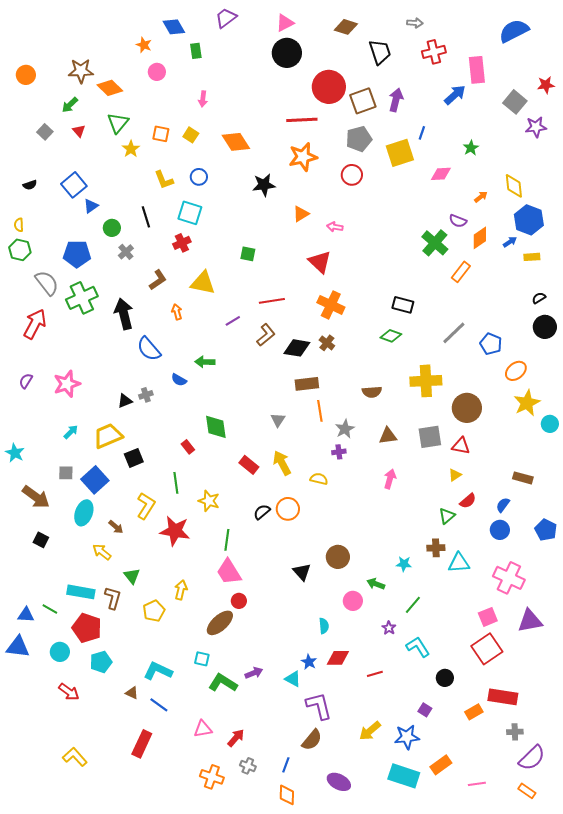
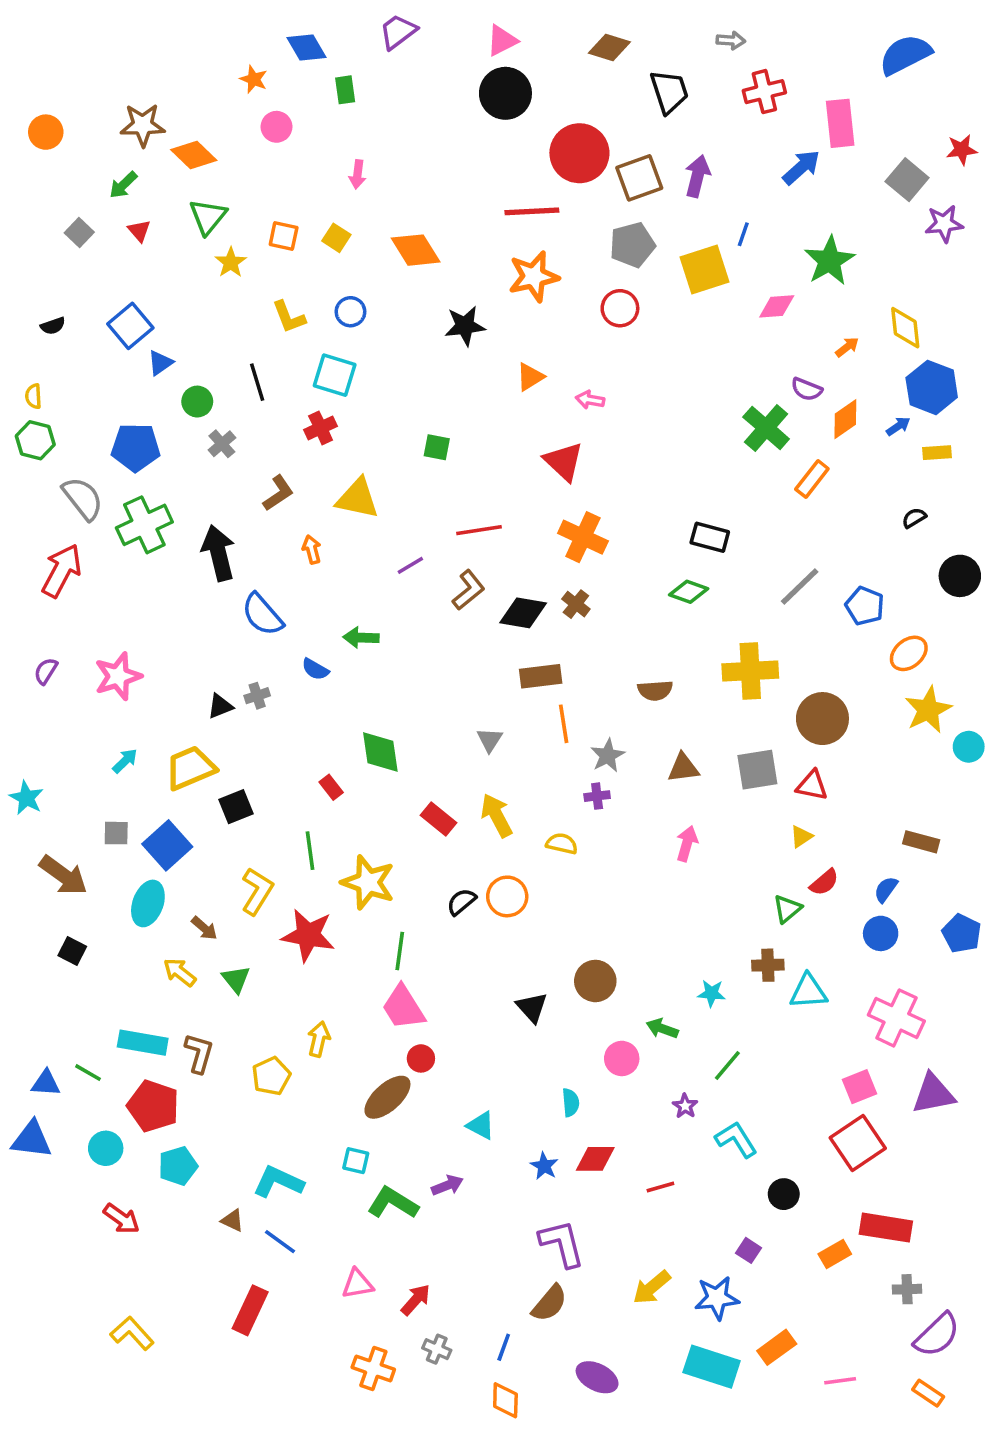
green star: (471, 148) -> (830, 261), size x1.8
black semicircle: (539, 298) -> (914, 518), moved
yellow star: (209, 501) -> (368, 882), size x1.4
green triangle: (132, 576) -> (236, 979), moved
cyan triangle: (293, 679) -> (481, 1125), moved

